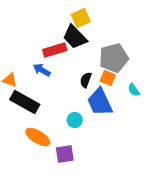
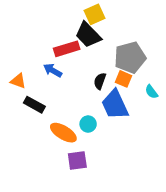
black rectangle: (25, 102) -> (34, 105), size x0.7
orange ellipse: (38, 137) -> (63, 133), moved

